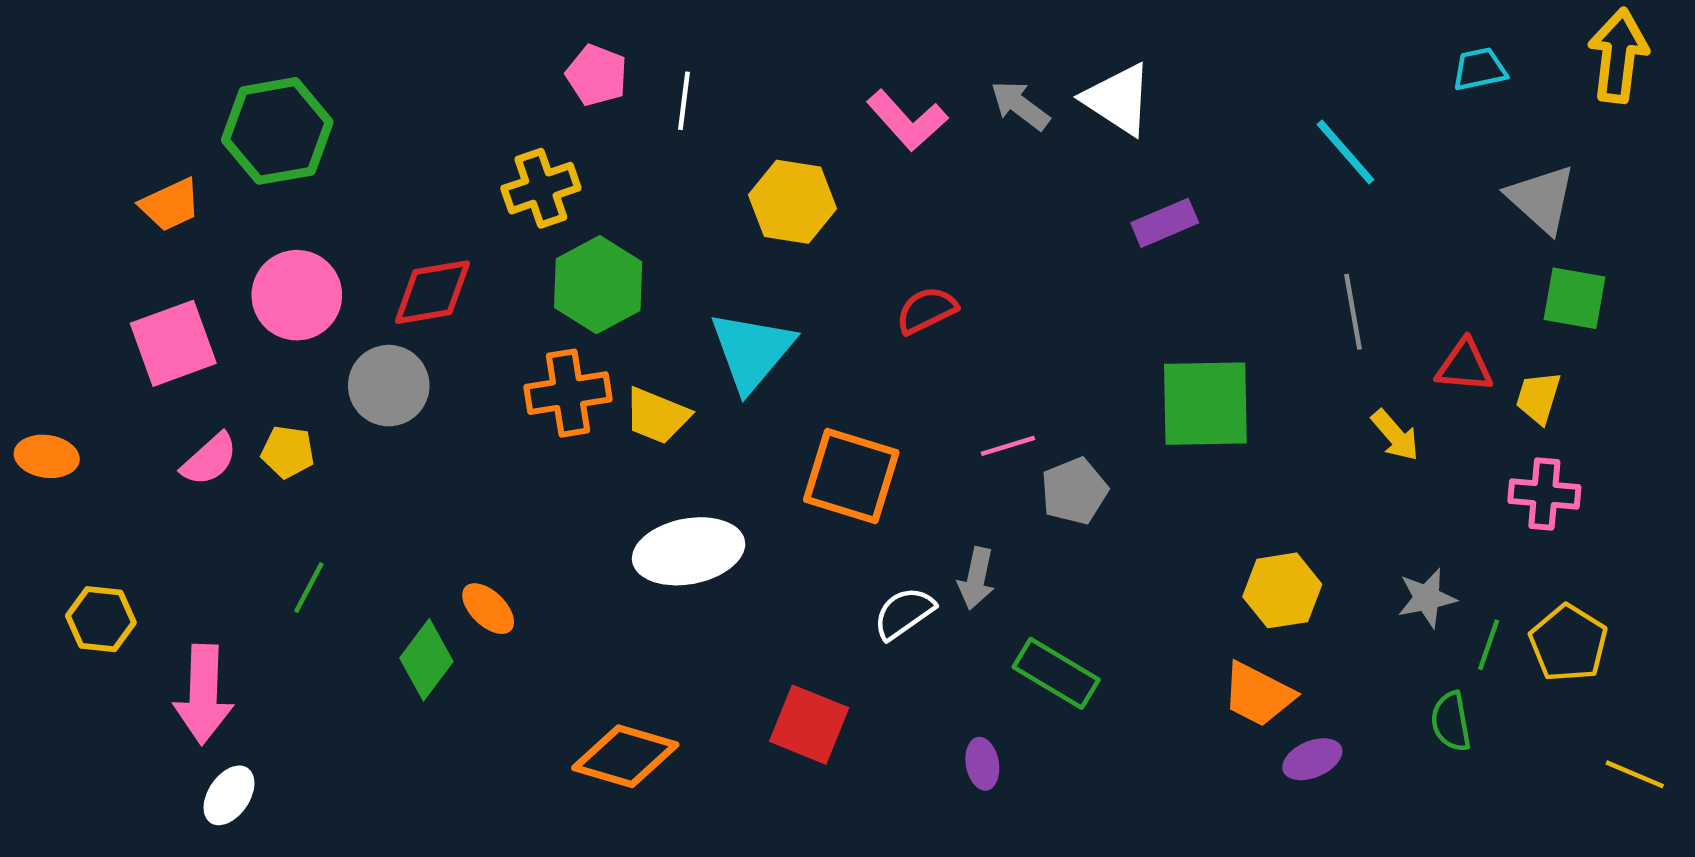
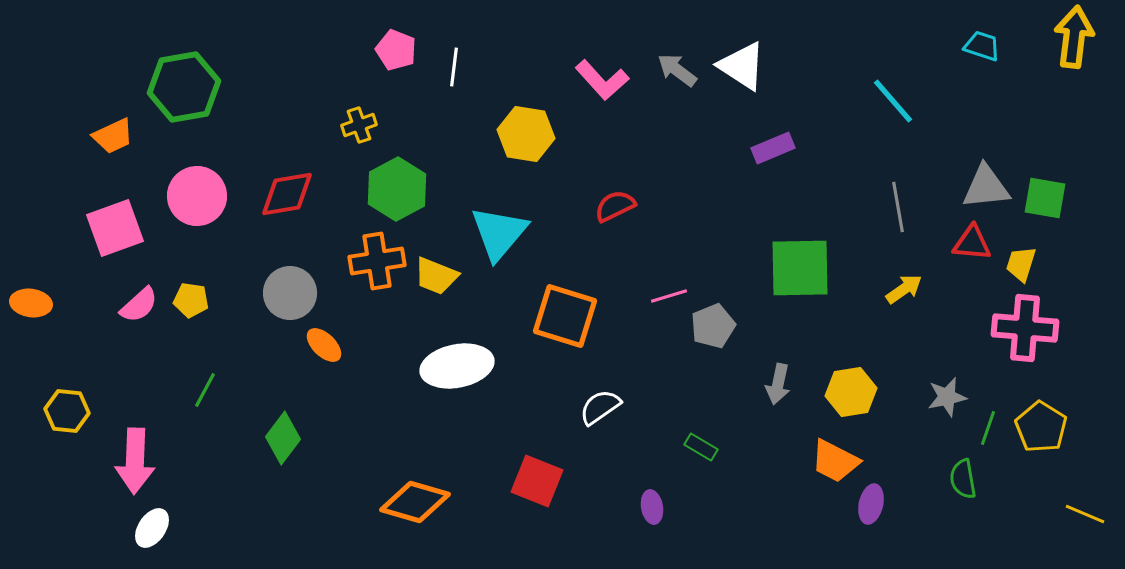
cyan trapezoid: (1480, 69) -> (982, 46), turned 30
yellow cross: (541, 188) -> (359, 125), size x0.7
gray triangle: (1541, 199) -> (986, 187), moved, turned -48
gray circle: (389, 386) -> (290, 293), moved
yellow arrow: (1395, 435) -> (904, 289), moved, turned -84
pink cross: (1544, 494) -> (1025, 328), size x1.4
gray arrow: (976, 578) -> (778, 384), moved
orange ellipse: (488, 609) -> (324, 345), moved
green rectangle: (1056, 673) -> (701, 447), size x0.6
purple ellipse: (1312, 759) -> (871, 504), turned -54

